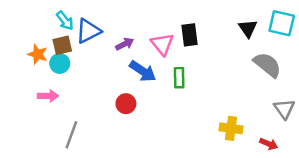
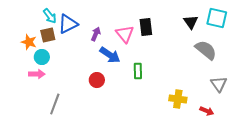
purple arrow: (125, 44) -> (96, 34), turned -40
cyan circle: (60, 63) -> (42, 57), moved
green rectangle: (179, 78) -> (138, 71), moved

